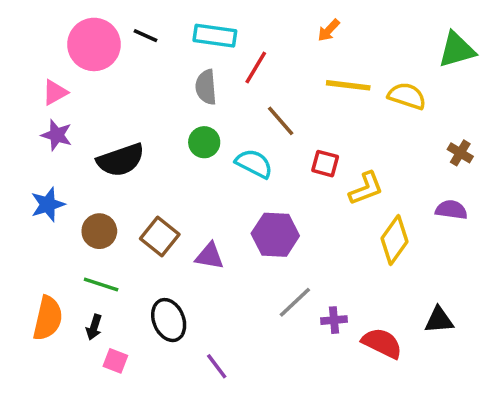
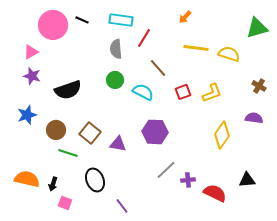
red square: (325, 164) -> (183, 92), turned -35
yellow L-shape: (366, 188) -> (212, 93), moved
green line: (101, 284) -> (68, 153), moved
orange semicircle: (48, 318) -> (27, 179), turned -90

